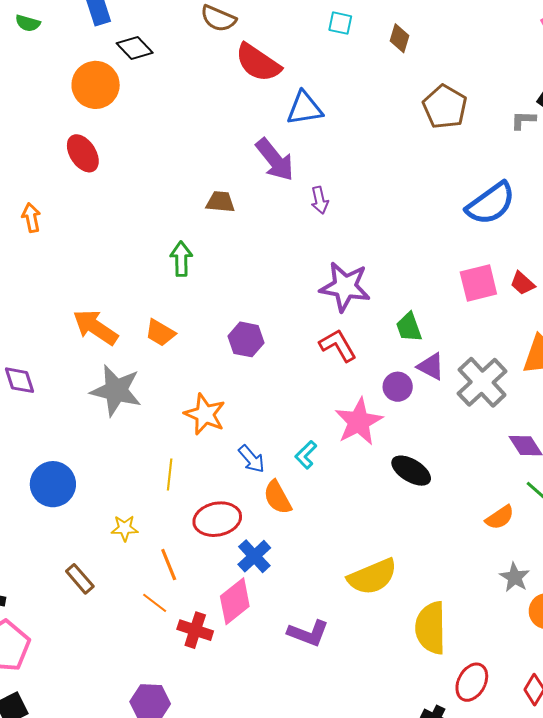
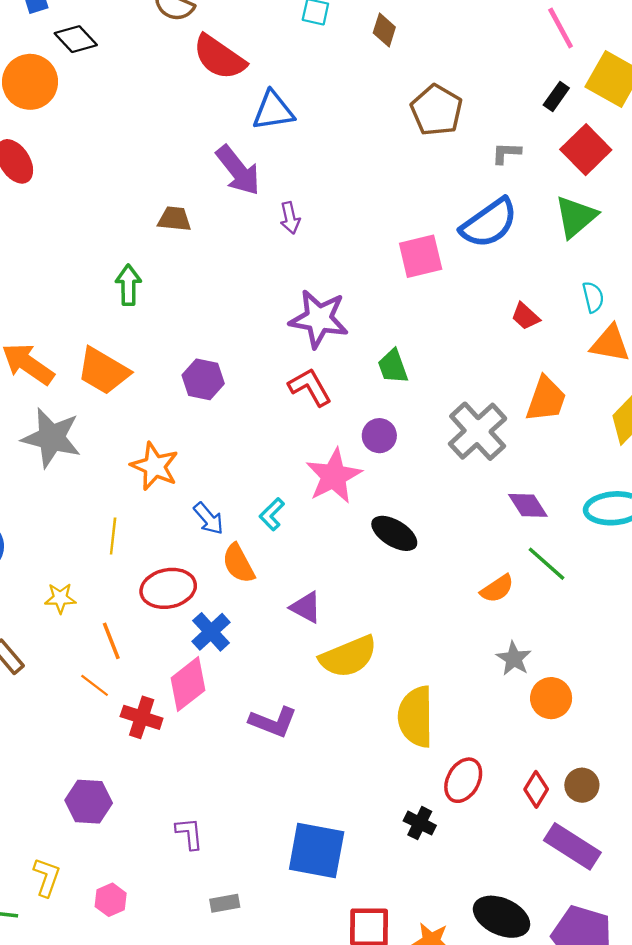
gray L-shape: (523, 120) -> (506, 153), moved
pink square: (478, 283) -> (421, 256), moved
orange trapezoid: (160, 333) -> (103, 371), size x1.5
purple triangle: (431, 366) -> (306, 607), moved

